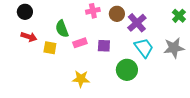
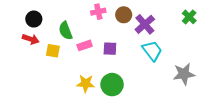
black circle: (25, 12) -> (34, 19), moved
gray star: (174, 48) -> (184, 74), moved
green circle: (127, 70) -> (112, 85), moved

